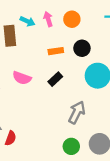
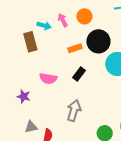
black circle: (82, 48) -> (98, 41), size x1.5
gray arrow: (77, 112) -> (74, 111), moved

